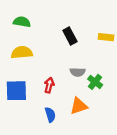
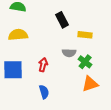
yellow rectangle: (106, 37) -> (85, 35), moved
orange triangle: (79, 106) -> (90, 84), moved

